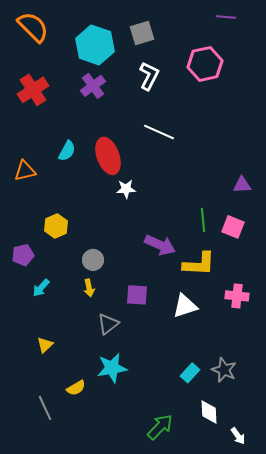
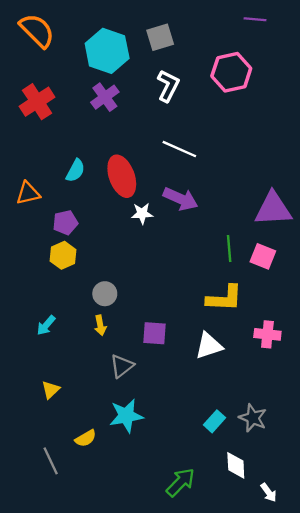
purple triangle: (242, 185) -> (273, 209), size x1.8
purple arrow: (160, 245) -> (180, 199), moved
purple pentagon: (23, 255) -> (65, 223), moved

